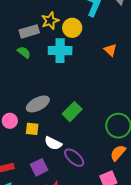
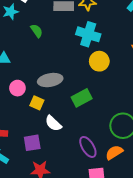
yellow circle: (72, 28) -> (99, 61), moved
green semicircle: (24, 52) -> (37, 31), moved
purple ellipse: (74, 158) -> (88, 147), moved

